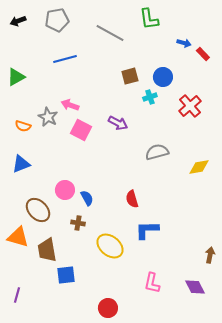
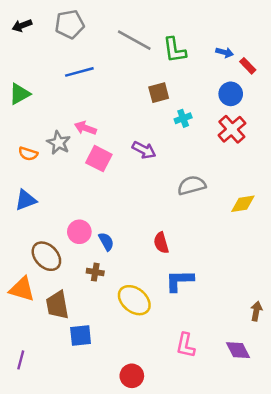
green L-shape: (149, 19) -> (175, 50), moved
blue circle: (163, 77) -> (231, 94), moved

